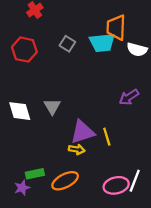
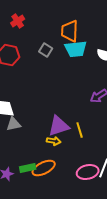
orange trapezoid: (116, 27) -> (70, 31), moved
gray triangle: (52, 106) -> (14, 124), moved, turned 49
green rectangle: (35, 174) -> (28, 168), moved

